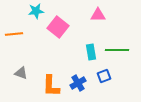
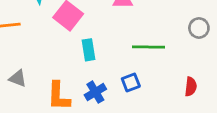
cyan rectangle: (91, 52) -> (89, 50), moved

